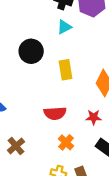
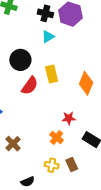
red semicircle: (55, 113) -> (30, 86), moved, turned -48
red star: (94, 117) -> (69, 118), moved

